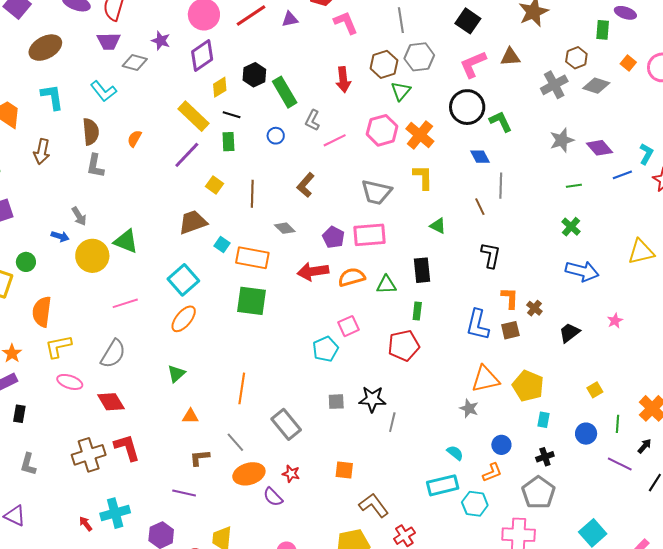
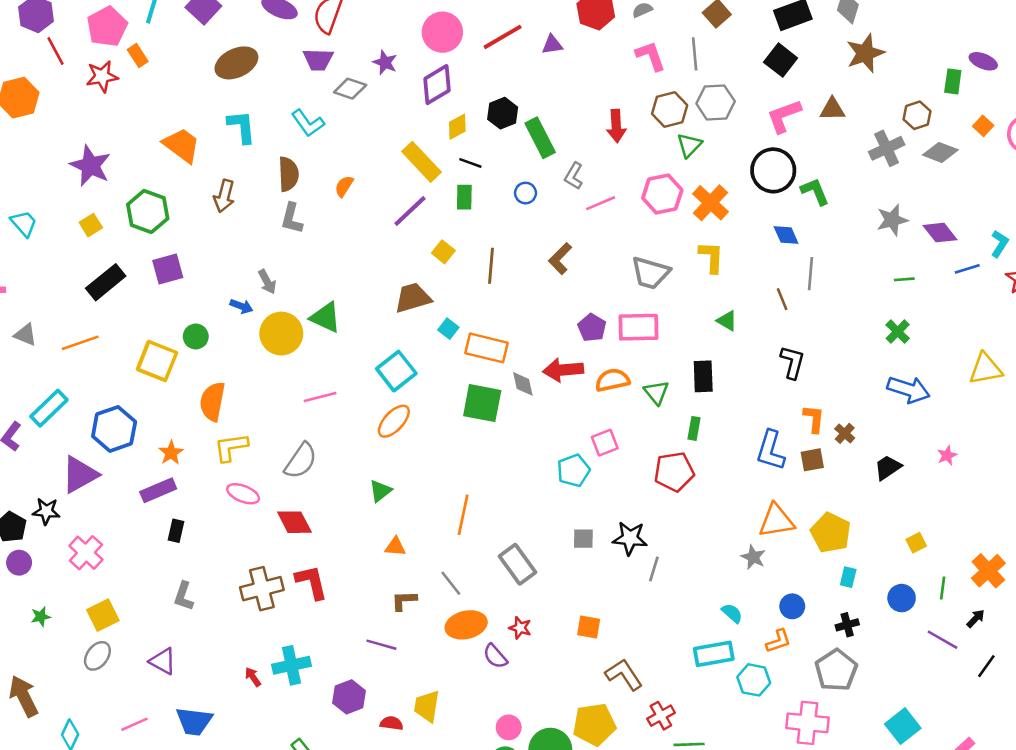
pink L-shape: (346, 23) -> (651, 56), moved
gray diamond: (285, 228) -> (523, 384), moved, turned 30
green triangle: (386, 285) -> (656, 392), turned 50

